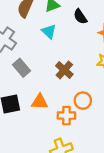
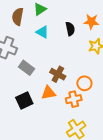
black semicircle: (80, 17) -> (70, 29), moved, turned -144
brown cross: (64, 70) -> (58, 74), moved

